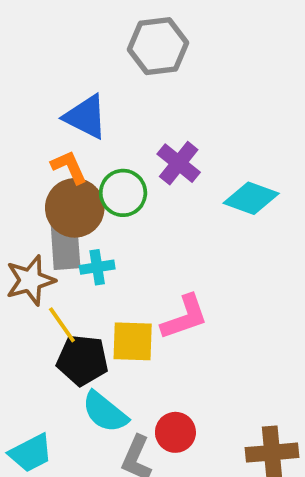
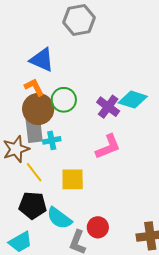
purple cross: (179, 163) -> (108, 107), moved
pink L-shape: (185, 317) -> (108, 147), moved
black pentagon: (82, 360) -> (33, 205), moved

